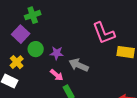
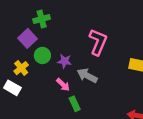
pink L-shape: (104, 33) -> (98, 42), moved, turned -140

